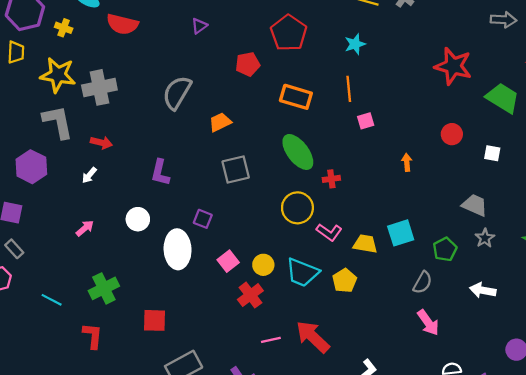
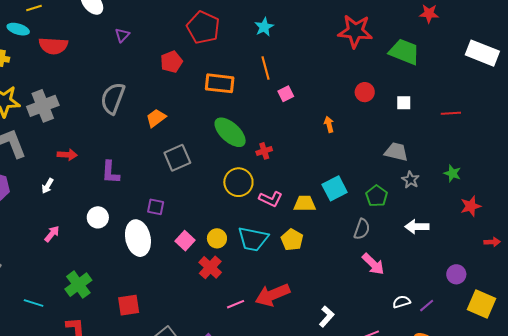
red arrow: (101, 143) -> (67, 155), moved
red arrow: (313, 337) -> (272, 295), turned -56

